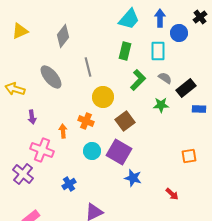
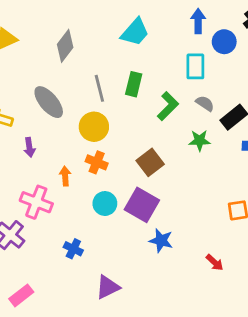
cyan trapezoid: (129, 19) -> (135, 32), moved
green rectangle: (125, 51) -> (134, 84), moved
yellow circle: (103, 97) -> (94, 127), moved
purple arrow: (32, 117) -> (29, 147), moved
blue cross: (69, 184) -> (73, 249), turned -32

